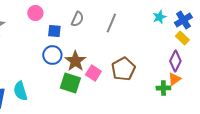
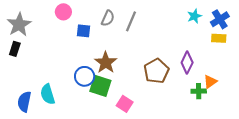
gray line: (111, 23) -> (131, 21), moved
yellow rectangle: (182, 38) -> (219, 38), turned -40
blue circle: (52, 55) -> (85, 76), moved
purple diamond: (175, 61) -> (187, 63), moved
pink square: (93, 73) -> (125, 104), moved

